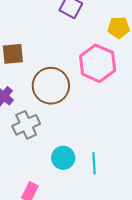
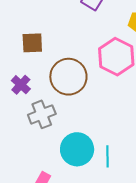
cyan circle: (63, 158) -> (77, 149), size x1.4

